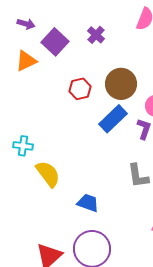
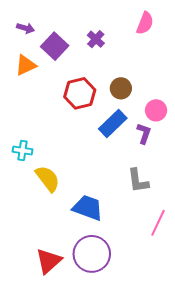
brown circle: (121, 84) -> (121, 88), size x0.7
red hexagon: (80, 89) -> (80, 93), size x1.4
blue trapezoid: (88, 203) -> (88, 208), size x1.4

